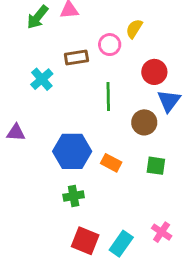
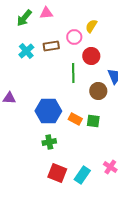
red circle: (154, 72) -> (91, 56), moved
cyan cross: (42, 79) -> (26, 51), moved
green square: (156, 166) -> (93, 121), moved

